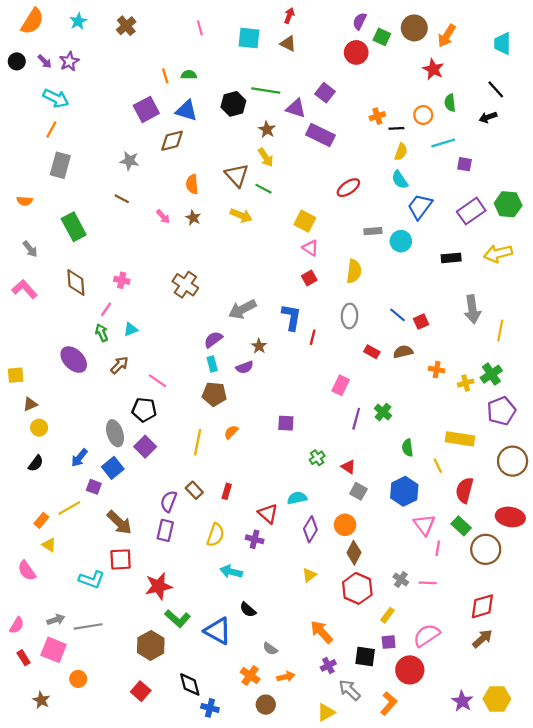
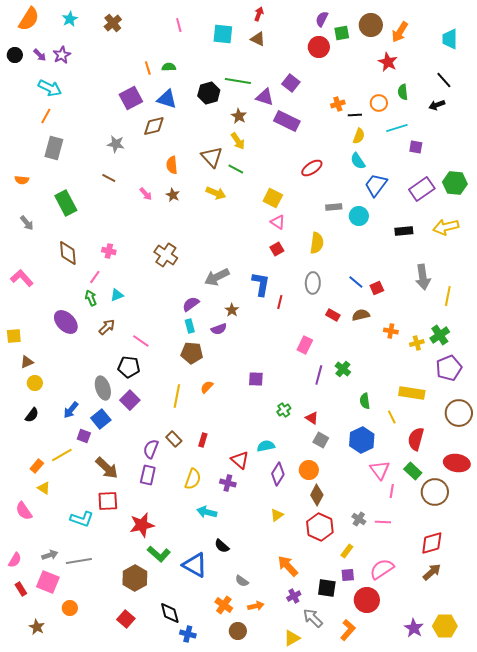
green square: (382, 37) -> (342, 33), turned -35
pink L-shape: (25, 289) -> (22, 278), moved

